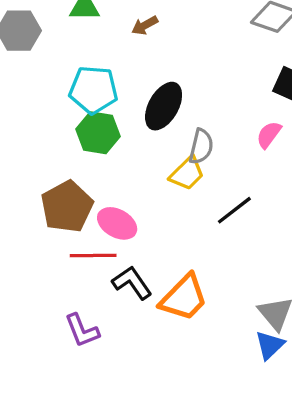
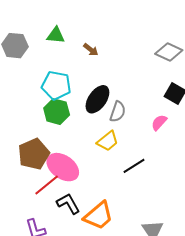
brown arrow: (145, 25) -> (91, 50), turned -119
gray semicircle: (201, 146) -> (118, 112), moved
pink ellipse: (117, 223) -> (63, 167), size x1.4
red line: (93, 256) -> (47, 185), turned -44

